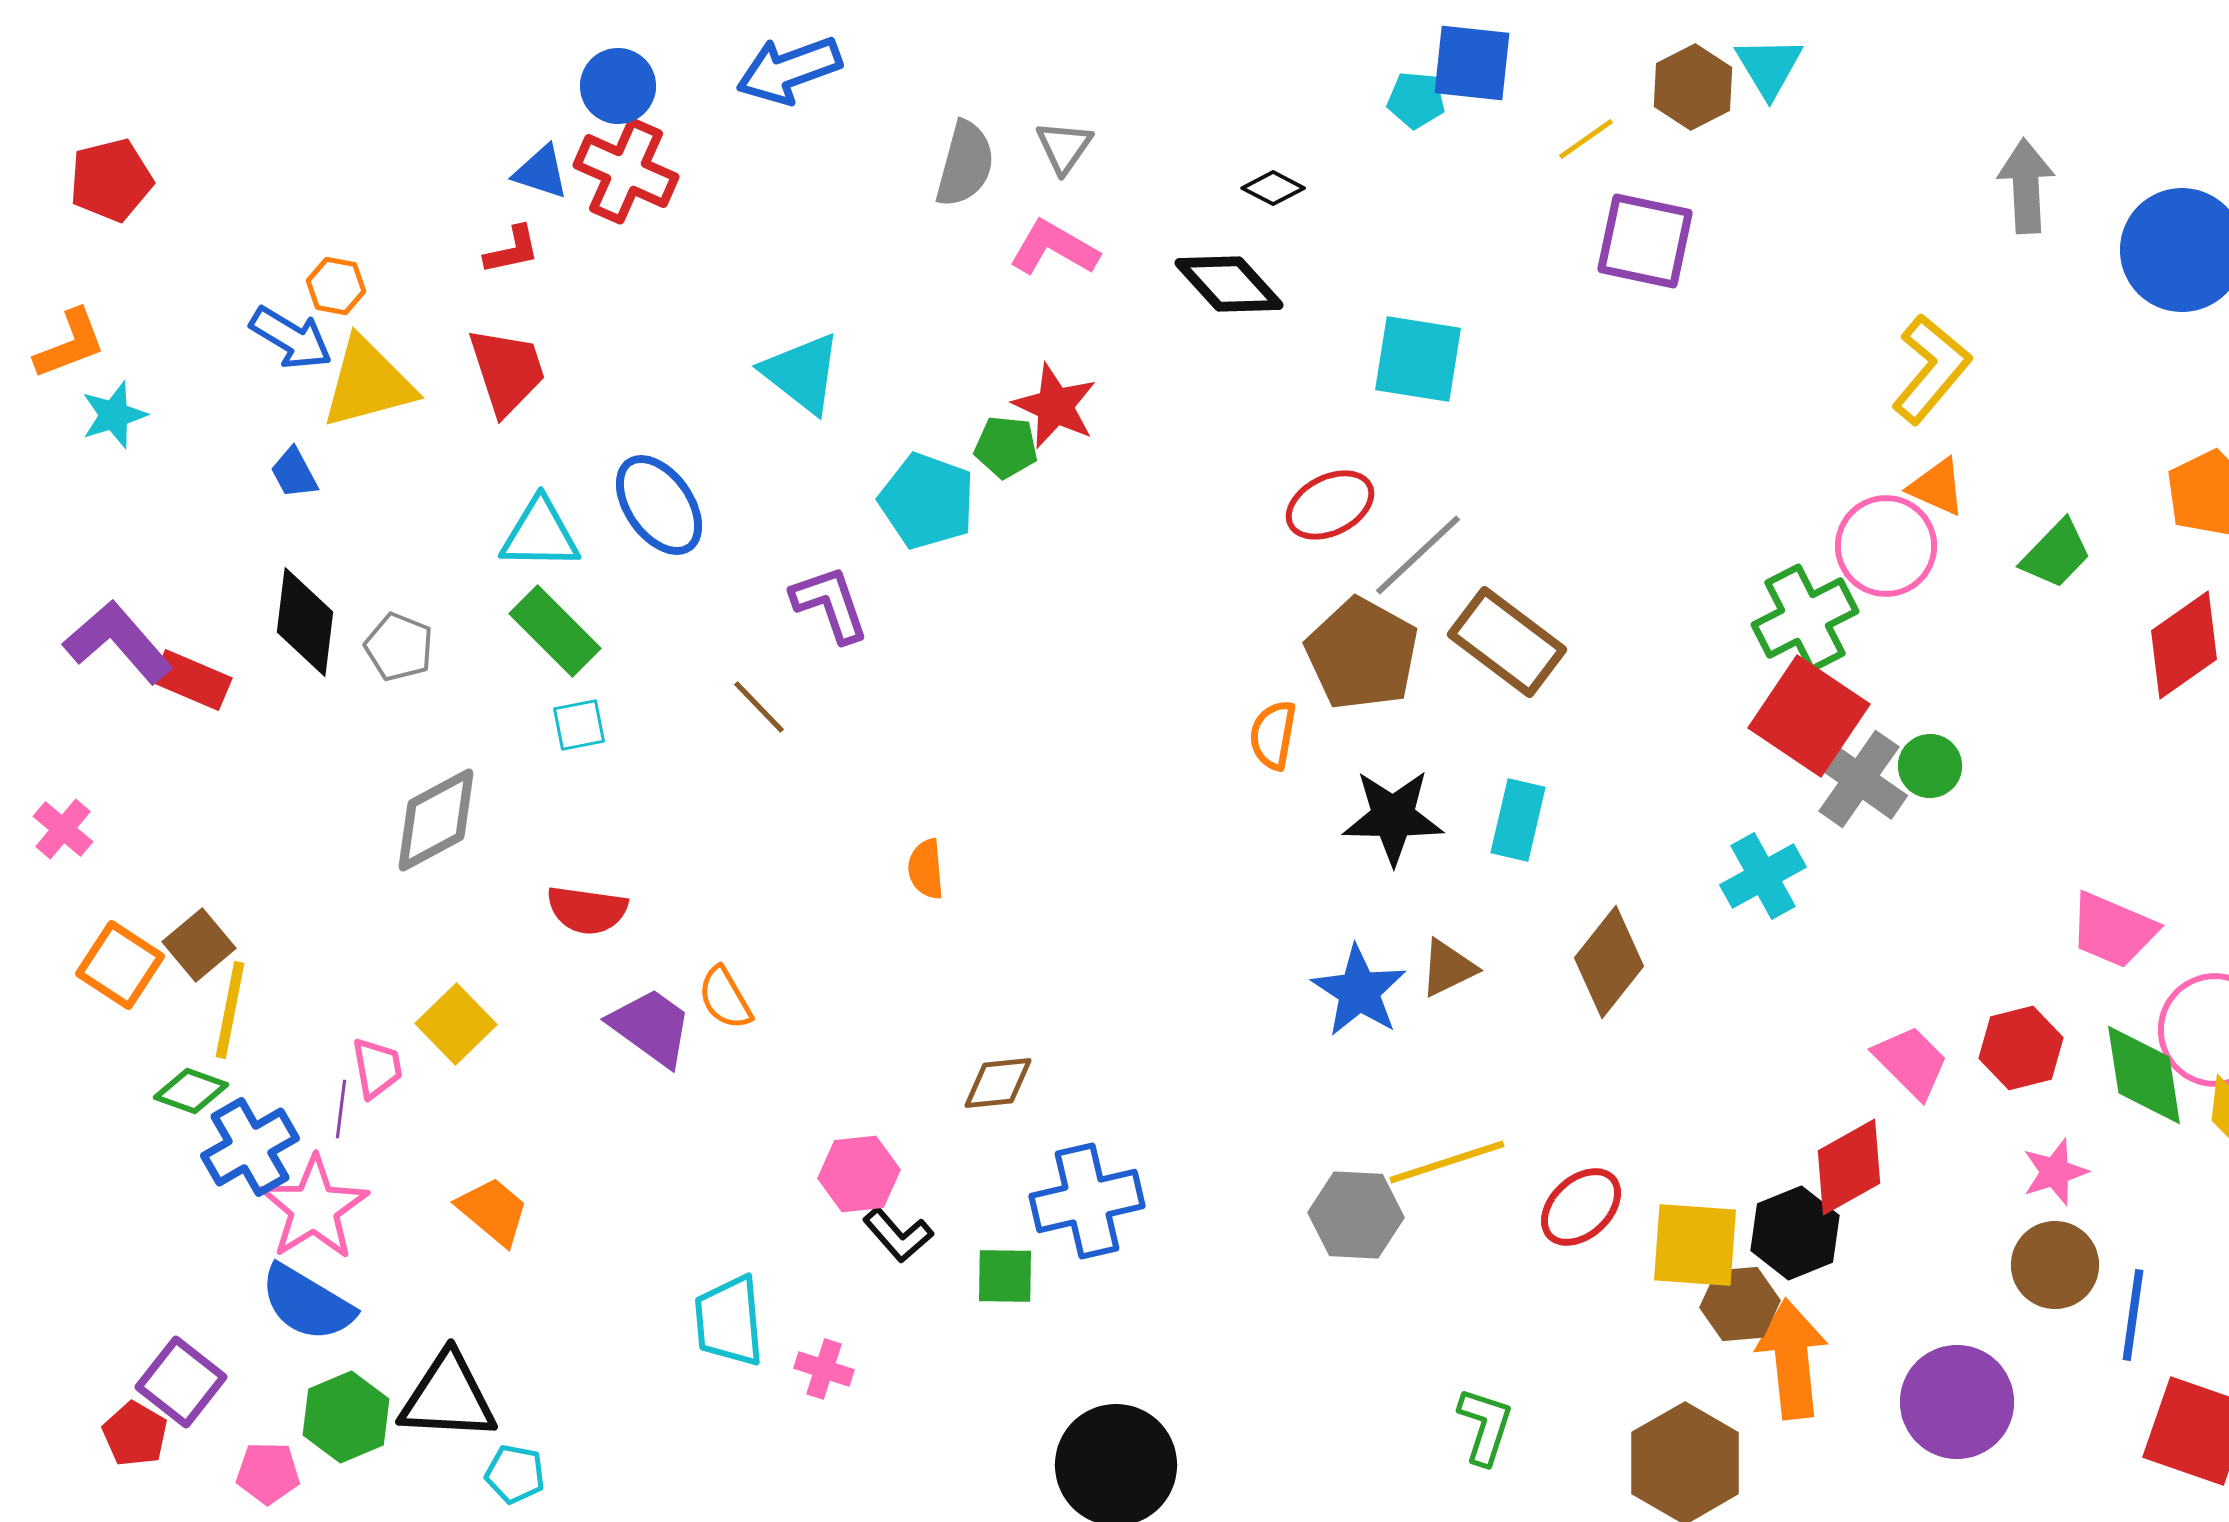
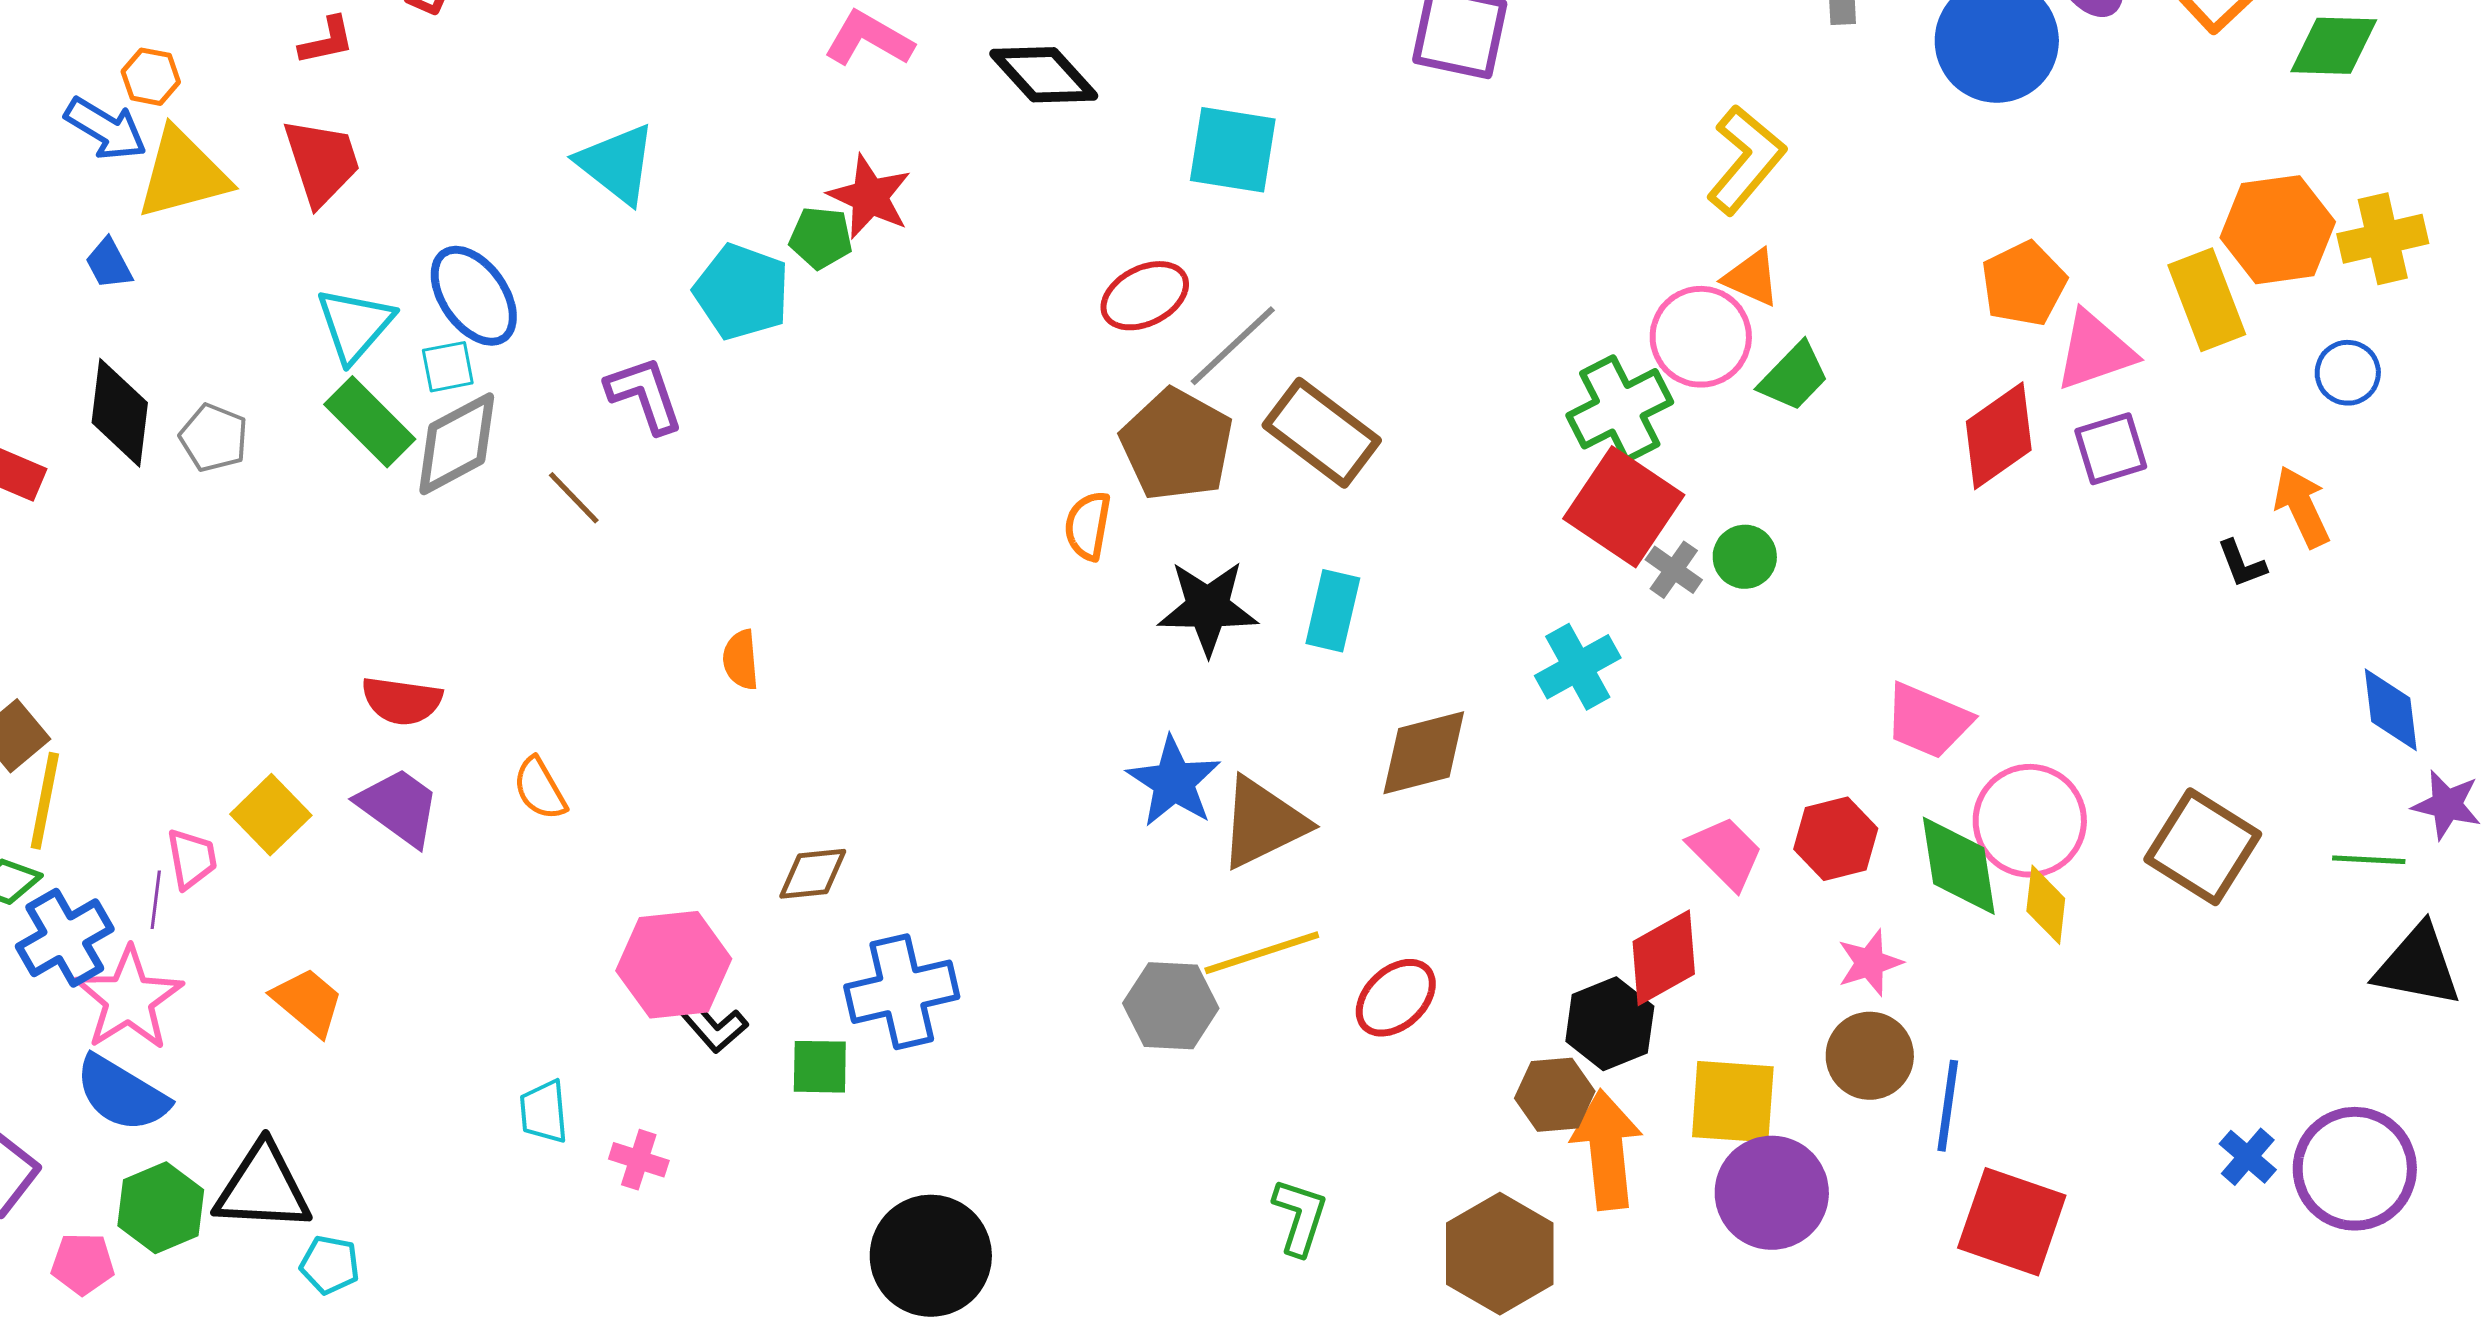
cyan triangle: (540, 534) -> (355, 325), turned -50
green trapezoid: (2056, 554) -> (1794, 377), moved
cyan square: (579, 725) -> (448, 367), moved
gray cross: (1859, 779) -> (1674, 570), size x0.6
gray diamond: (436, 820) -> (457, 444), moved
brown diamond: (1609, 962) -> (1424, 753), turned 37
brown triangle: (1448, 968) -> (1263, 823), moved, size x1.6
purple trapezoid: (651, 1027) -> (399, 807), moved
pink hexagon: (859, 1174) -> (674, 965), size x1.4
yellow square: (1695, 1245) -> (1733, 1102), moved
cyan trapezoid: (729, 1321) -> (544, 1112), size x0.7

